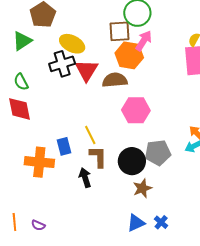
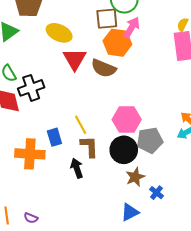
black cross: (62, 64) -> (31, 88), moved
brown semicircle: (115, 80) -> (104, 68), turned -150
pink hexagon: (136, 110) -> (127, 120), moved
blue cross: (161, 222) -> (157, 193), moved

